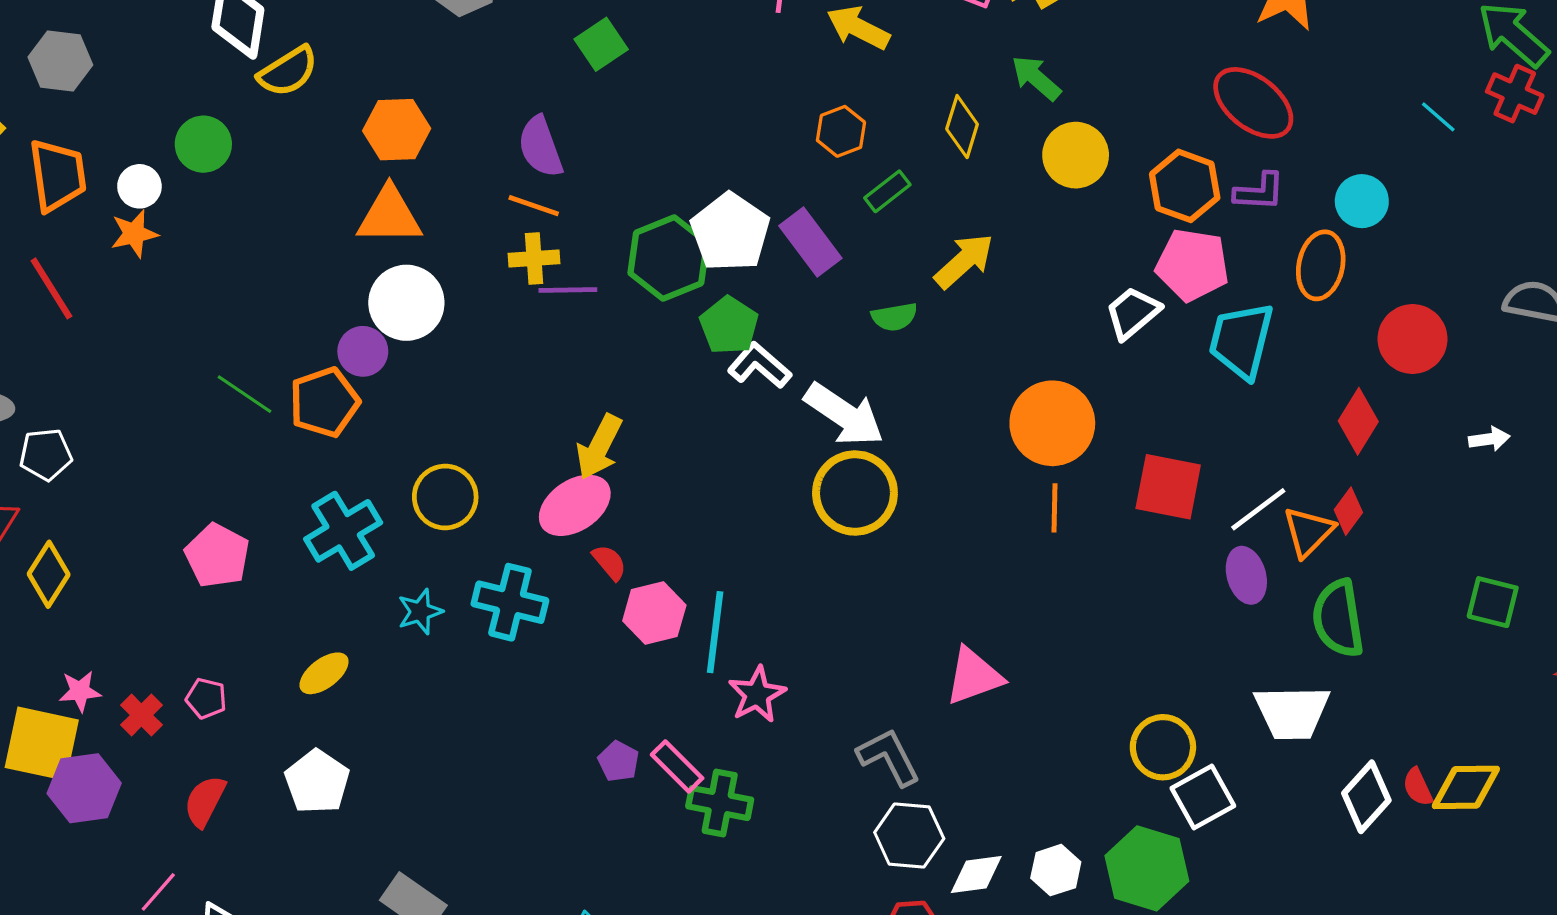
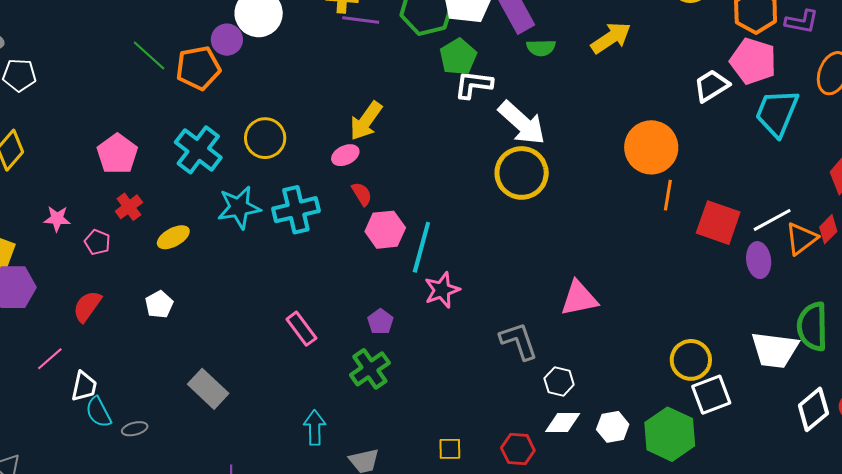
green semicircle: (894, 317) -> (541, 48), moved
white L-shape: (759, 365) -> (473, 85), turned -42
red square: (1168, 487) -> (718, 223), moved
pink ellipse: (575, 505) -> (345, 155), size x0.6
orange line: (1055, 508) -> (668, 195), moved
cyan cross: (343, 531) -> (198, 150), turned -30
cyan cross: (510, 602) -> (296, 210), turned -36
cyan star: (420, 612) -> (239, 207), size x1.5
green semicircle: (1338, 618) -> (812, 326), moved
pink star: (80, 691) -> (57, 219), moved
red cross: (141, 715) -> (129, 207), moved
purple pentagon: (619, 761) -> (380, 322), moved
pink rectangle: (677, 766) -> (301, 329), moved
white pentagon: (317, 782) -> (159, 304), size x0.7
green cross: (720, 803) -> (370, 369), moved, turned 36
white hexagon: (909, 836) -> (559, 382), moved, size x0.7

